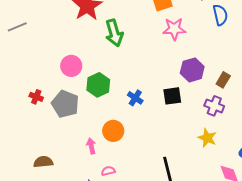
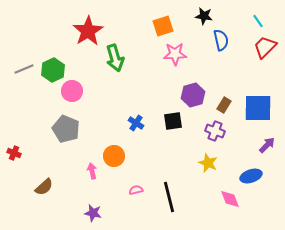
gray line: (17, 27) -> (24, 69), moved
green hexagon: (98, 85) -> (53, 70), moved
red cross: (36, 97) -> (14, 153), moved
brown semicircle: (43, 162) -> (44, 187), turned 144
pink semicircle: (108, 171) -> (136, 190), moved

